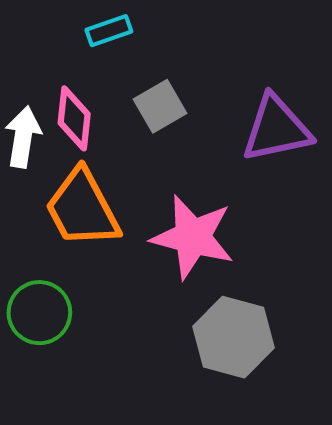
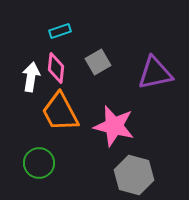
cyan rectangle: (109, 31) -> (60, 31), moved

